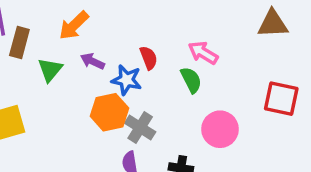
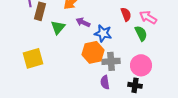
red semicircle: (149, 58) -> (126, 14), moved
gray cross: (140, 128) -> (111, 61), turned -36
pink circle: (220, 129) -> (141, 65), moved

